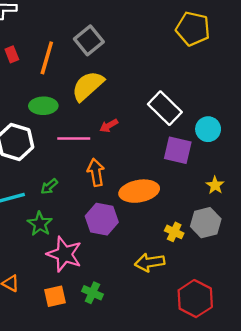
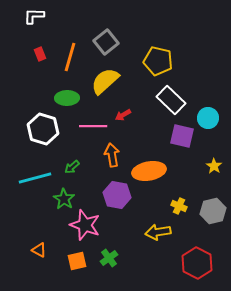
yellow pentagon: (193, 29) -> (158, 61), moved
gray hexagon: (206, 223) -> (213, 211), moved
green cross: (92, 293) -> (109, 258), turned 30

